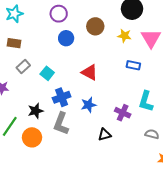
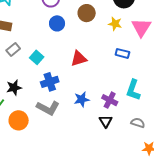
red triangle: (90, 72) -> (79, 58), turned -48
blue star: (89, 105) -> (82, 99), moved
black star: (36, 111) -> (14, 88), moved
gray L-shape: (61, 124) -> (48, 108), turned -85
black triangle: (104, 135) -> (106, 121), moved, turned -48

